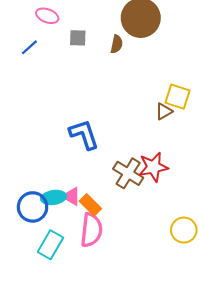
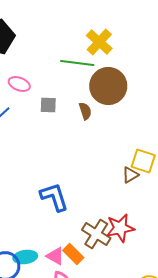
brown semicircle: (117, 44) -> (85, 111), turned -30
pink triangle: (71, 196) -> (55, 256), moved
orange rectangle: (90, 205) -> (73, 254), moved

